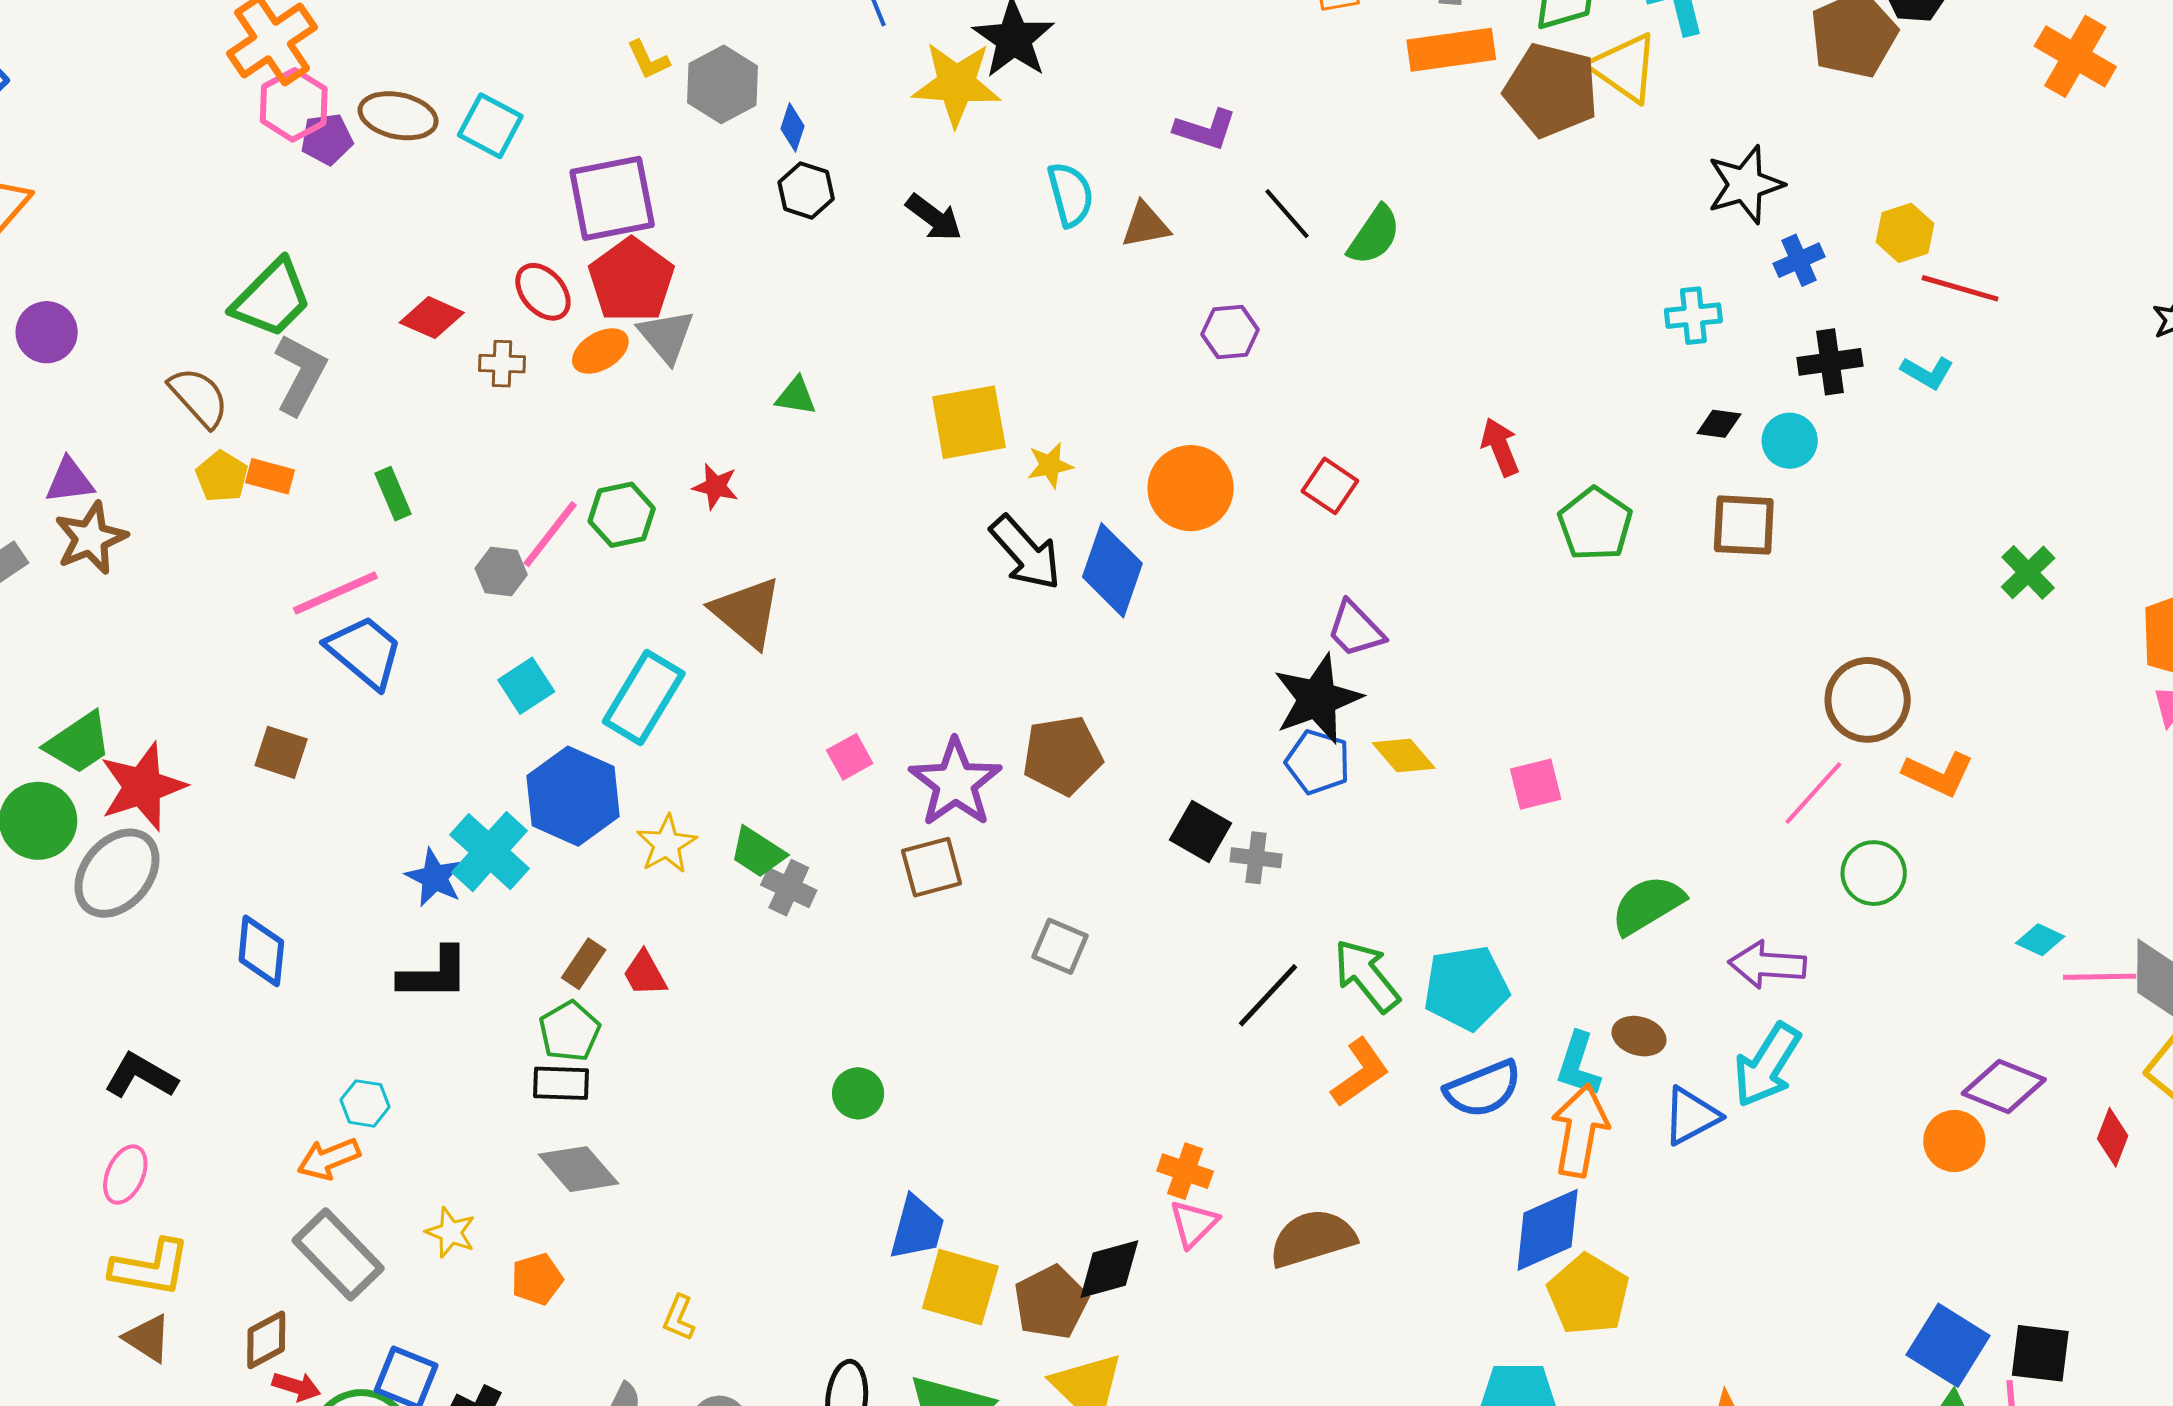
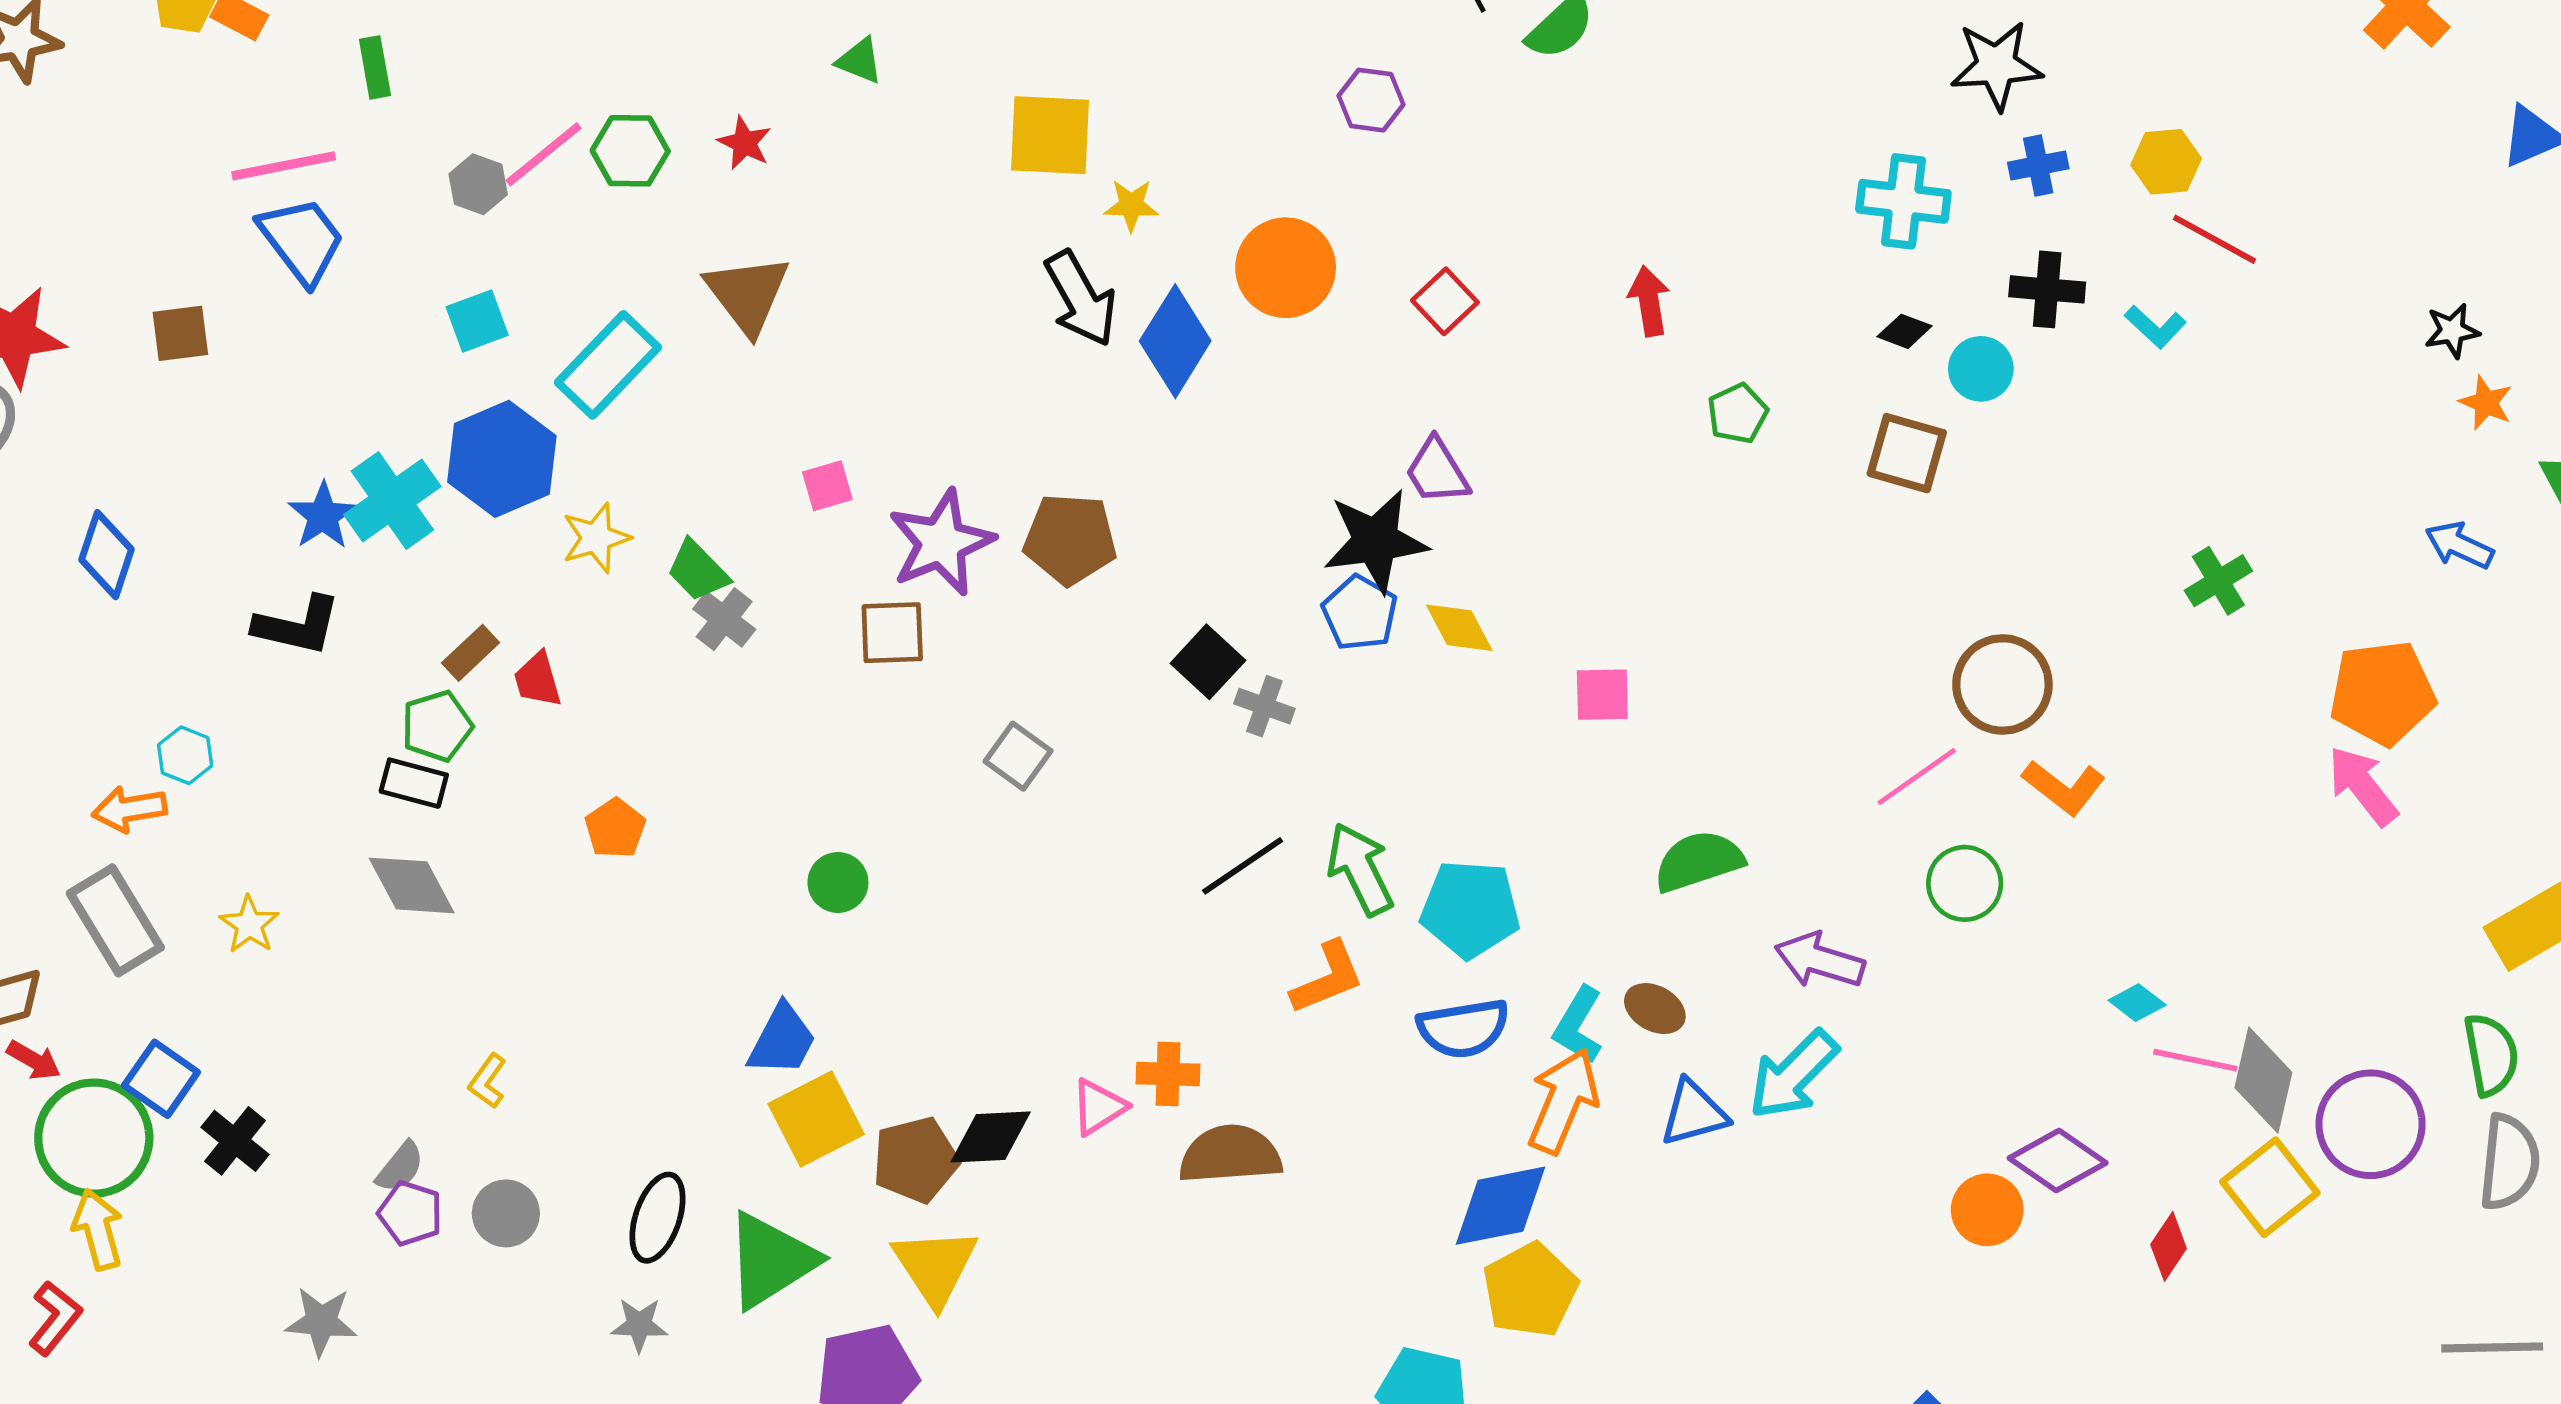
cyan cross: (1693, 316) -> (1903, 201), size x1.4
green pentagon: (1595, 524) -> (1738, 413), size x0.7
brown square: (281, 752) -> (180, 333), turned -38
green circle: (858, 1093) -> (838, 882), moved
orange cross: (1185, 1171) -> (1168, 1074), moved, turned -30
orange pentagon: (537, 1279) -> (615, 828), moved, turned -30
yellow square: (960, 1287) -> (816, 1119), turned 34

